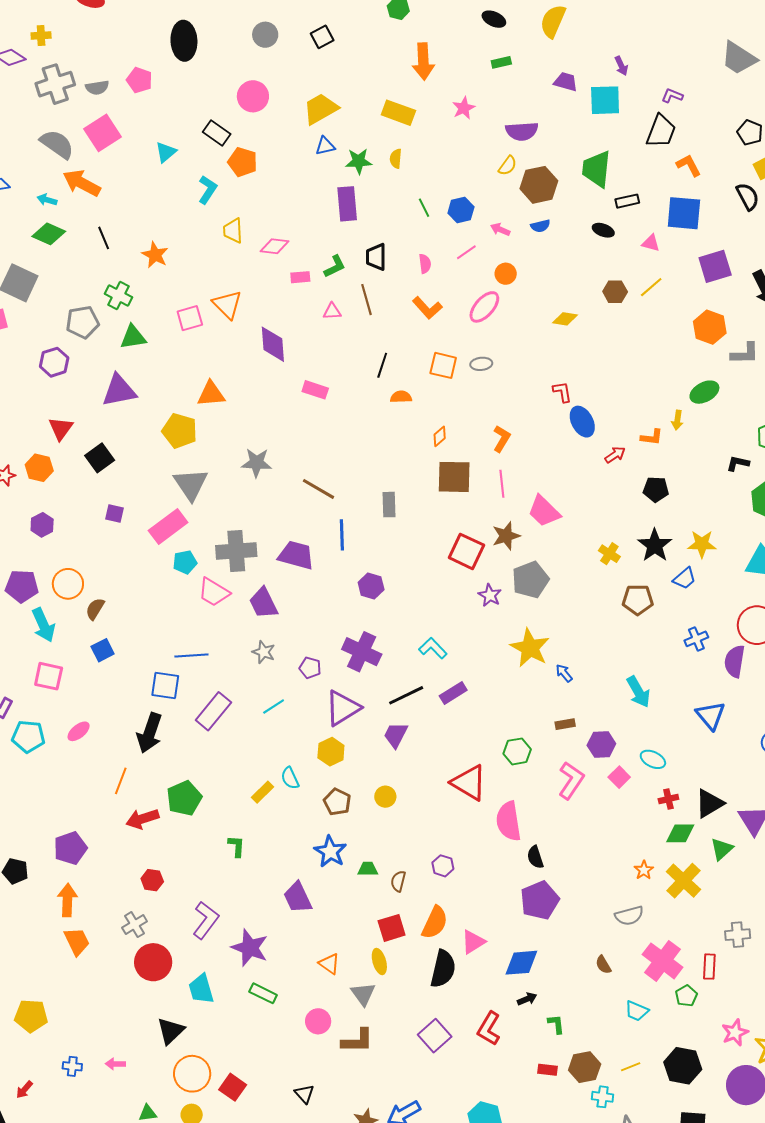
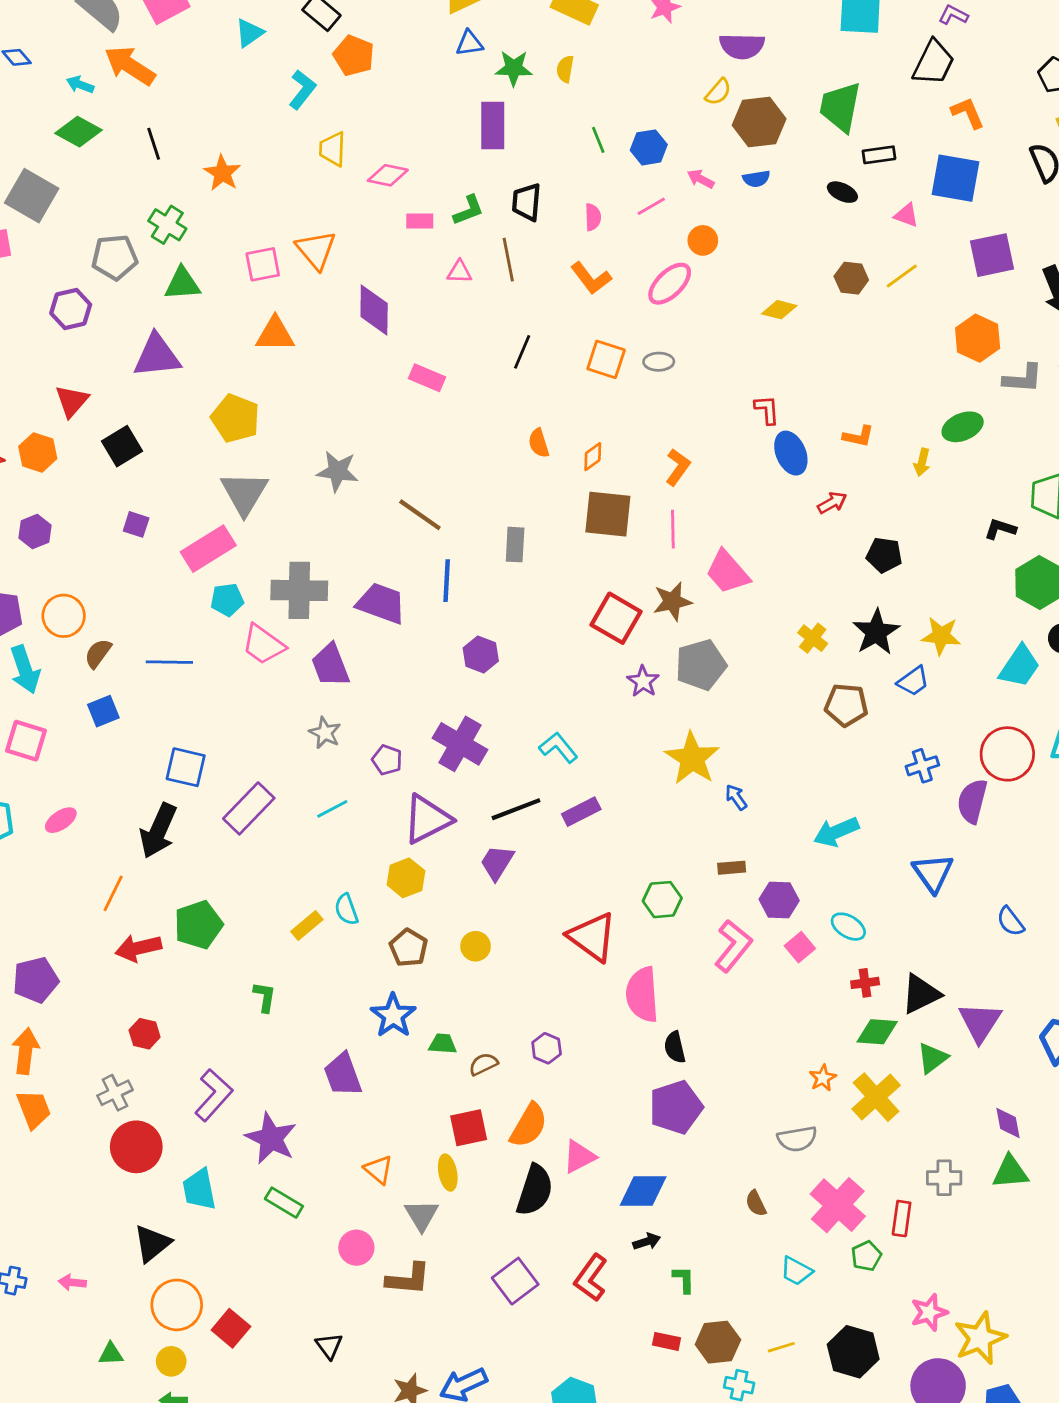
orange triangle: (211, 394) -> (275, 334), moved
orange semicircle: (401, 397) -> (539, 443), moved, turned -110
orange L-shape: (652, 437) -> (858, 436), moved
blue line: (191, 655) -> (169, 662), moved
cyan arrow: (638, 692) -> (836, 832), turned 92
brown semicircle: (398, 881) -> (483, 1064), turned 45

